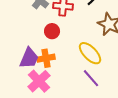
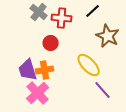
purple trapezoid: (29, 58) -> (28, 70), turned 140
purple line: (91, 78) -> (103, 90), moved

